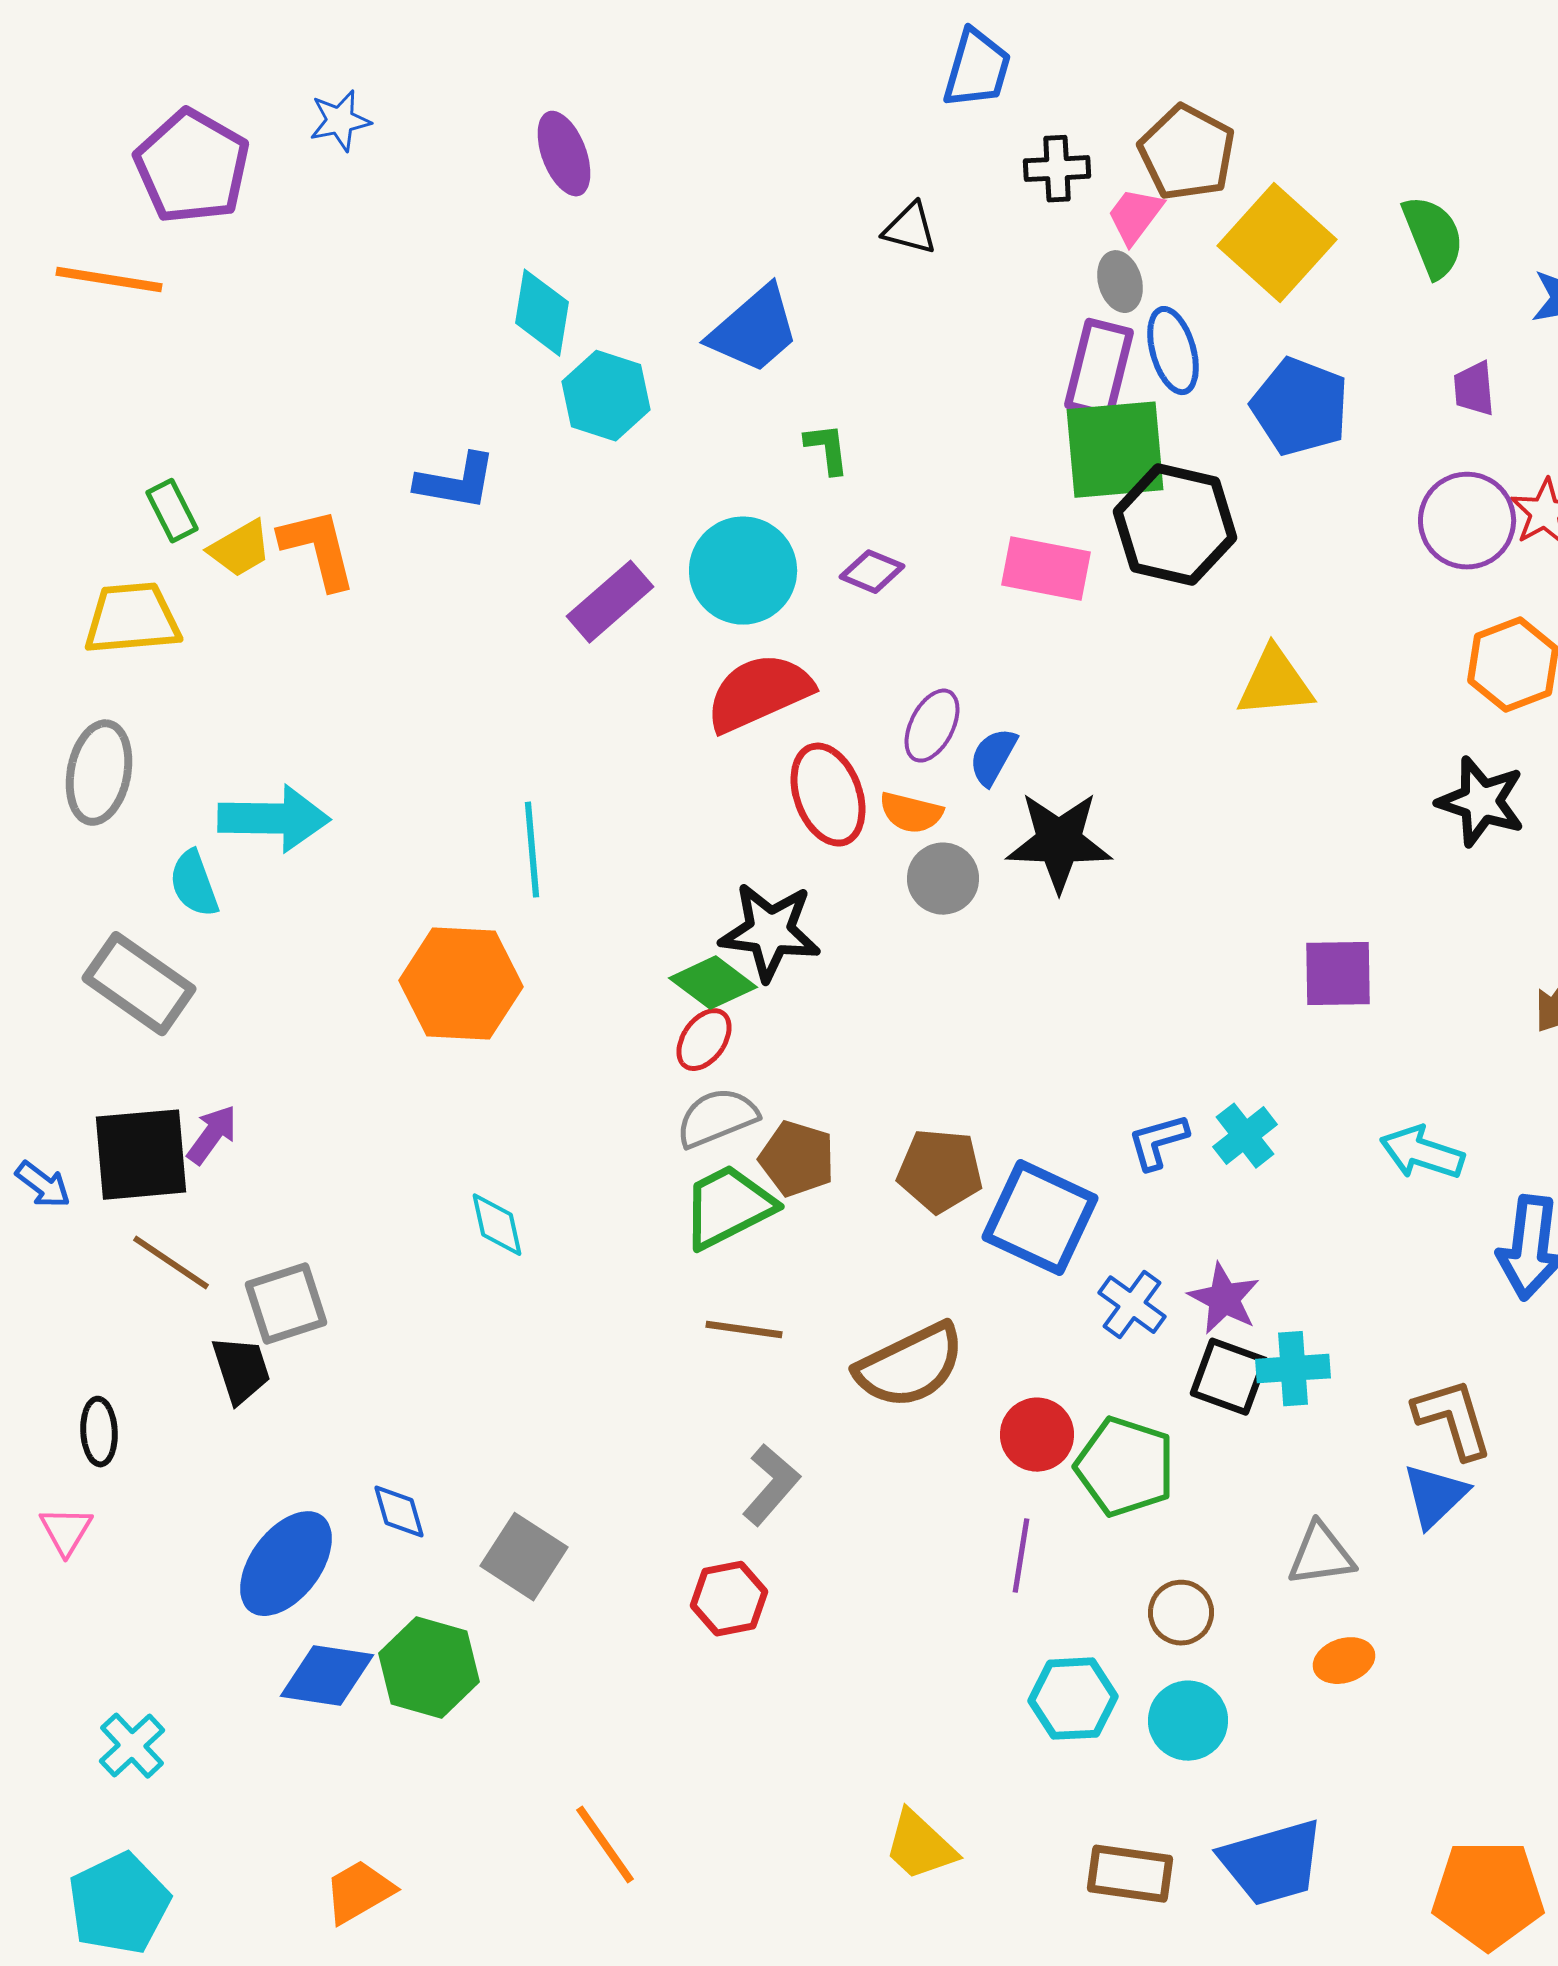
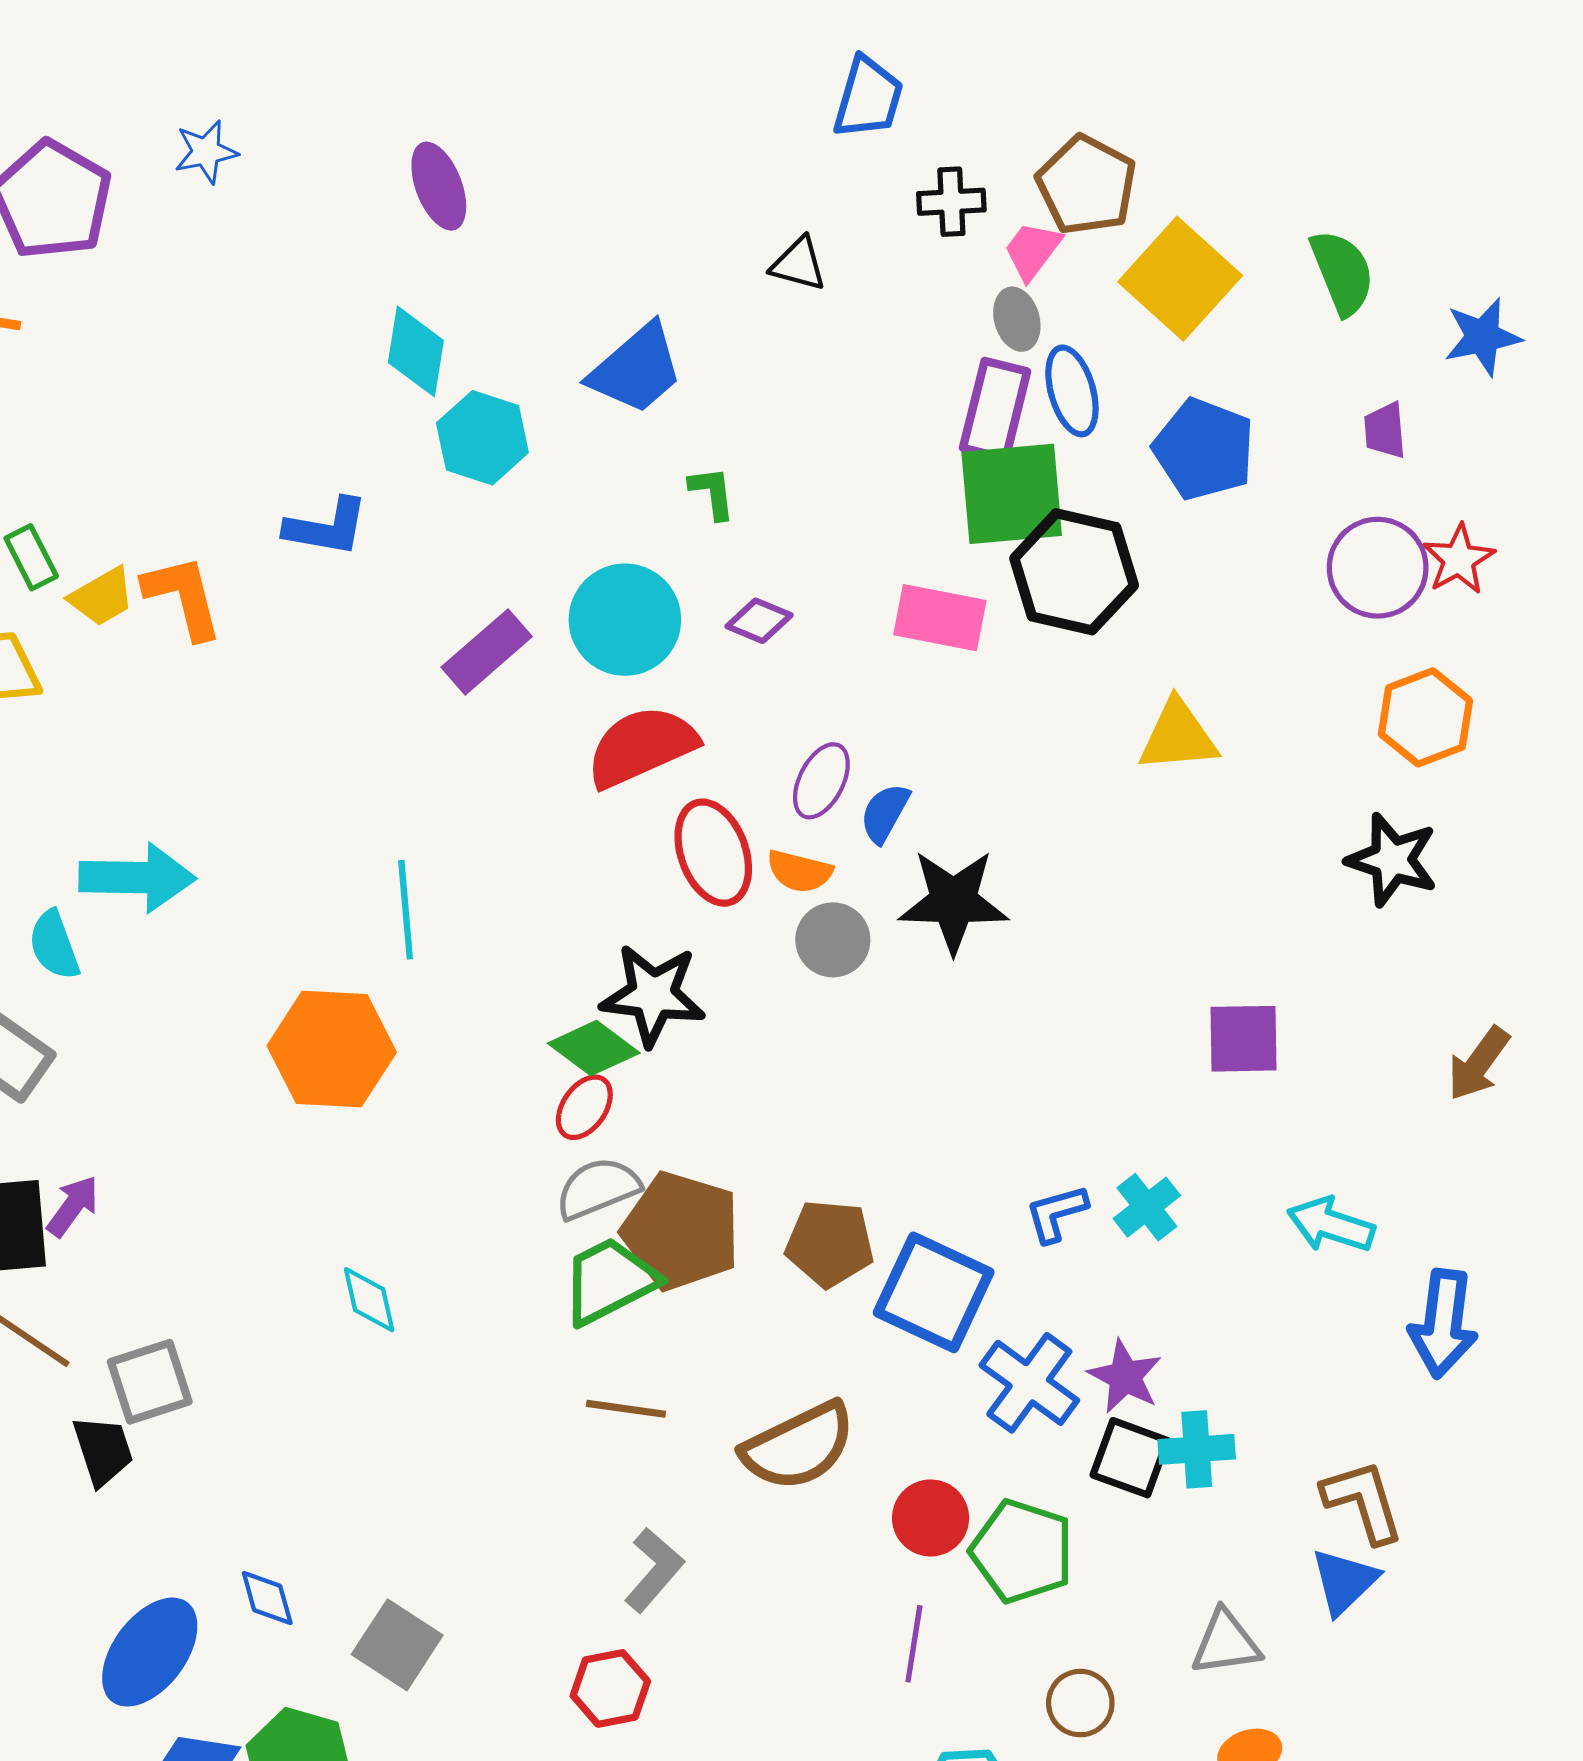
brown pentagon: (797, 1159) -> (681, 1231), size x1.5
blue cross: (1132, 1305) -> (1029, 1383), size x1.4

